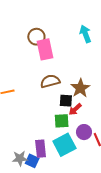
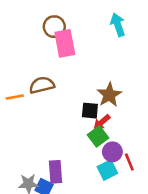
brown semicircle: (50, 81) -> (42, 85), moved
green square: (62, 121) -> (98, 136), moved, turned -35
cyan square: (64, 145) -> (107, 170), moved, size x0.7

